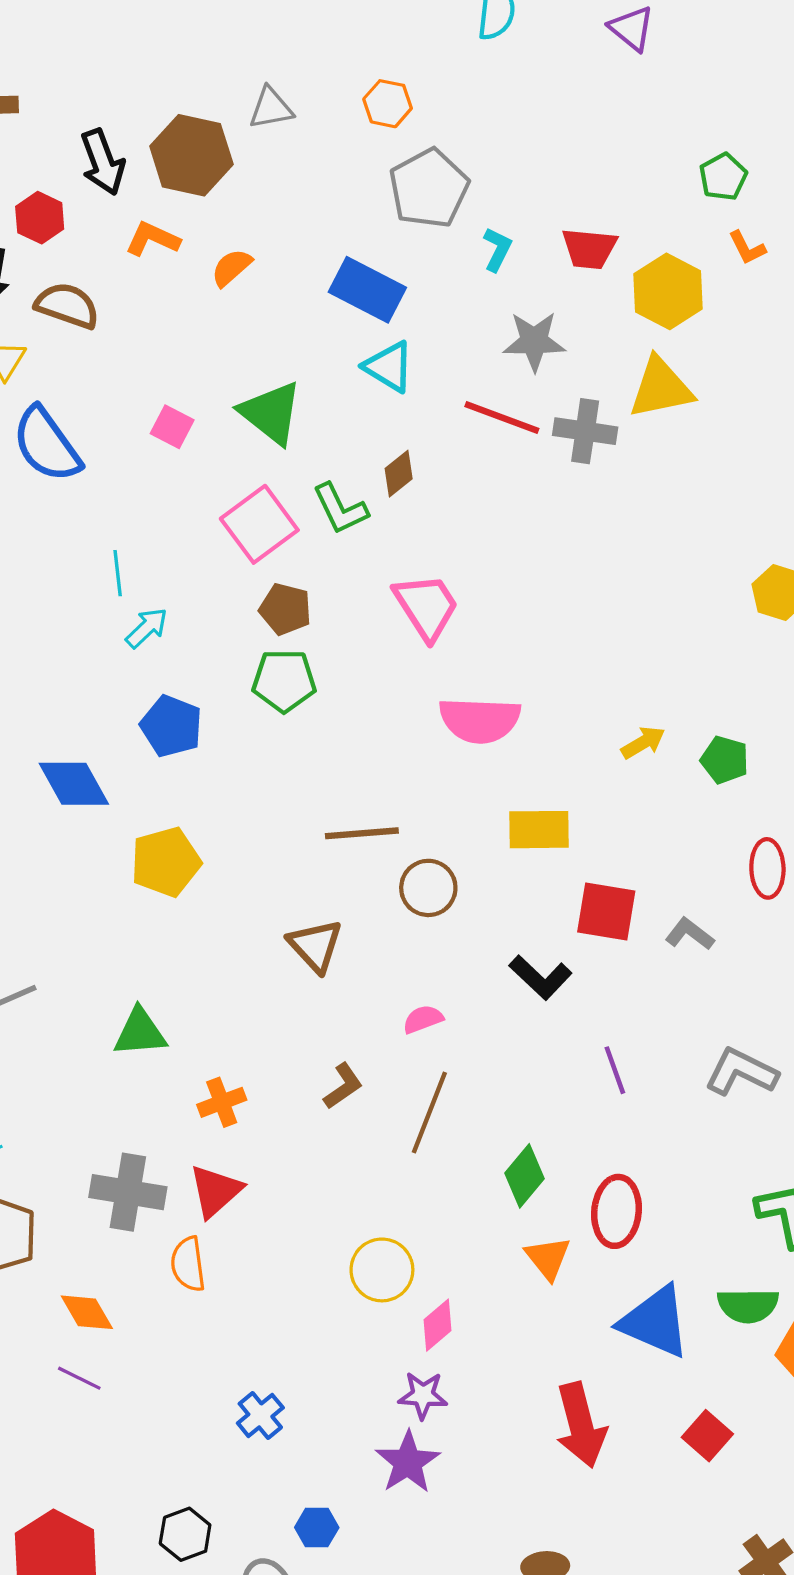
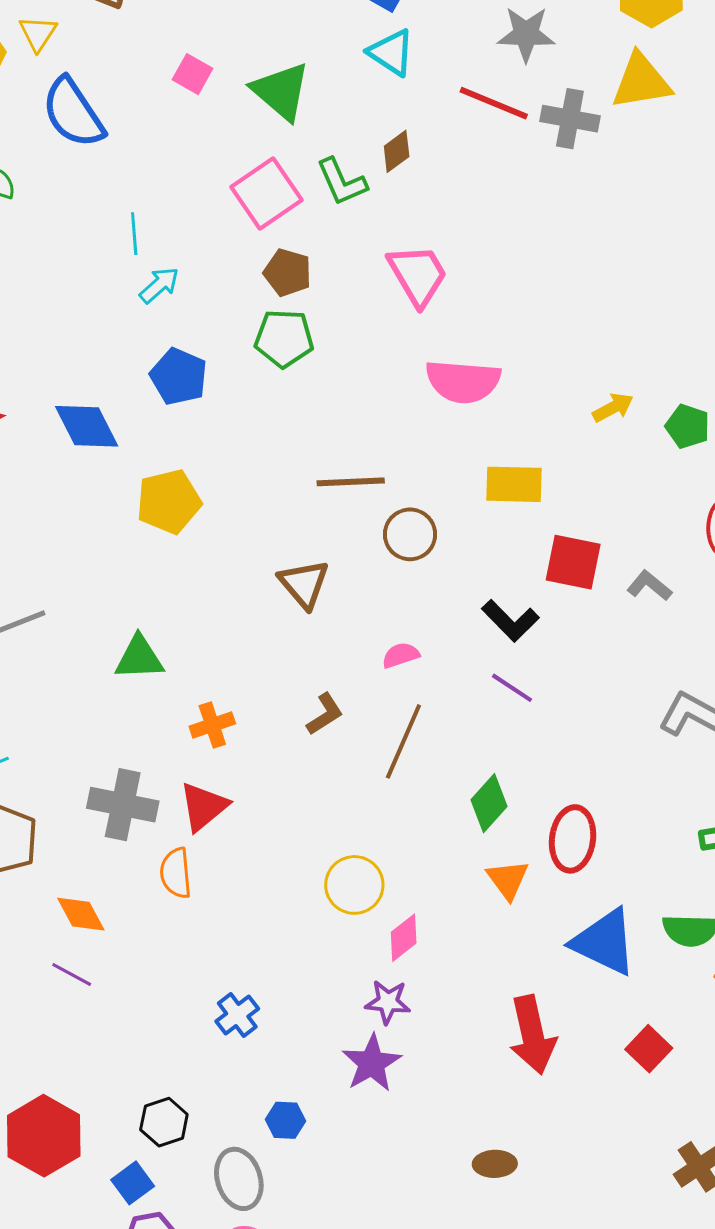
pink square: (172, 427) -> (192, 74), moved
purple line: (615, 1070) -> (512, 688), moved, turned -39

